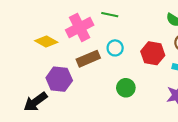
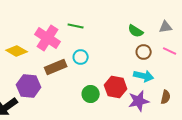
pink cross: (80, 28) -> (48, 38), turned -30
red hexagon: (153, 53) -> (116, 87), moved

